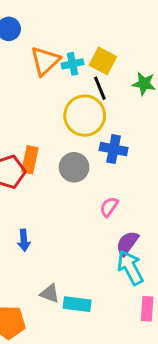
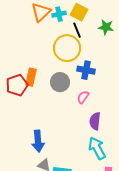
pink semicircle: (109, 207) -> (83, 97), moved
blue arrow: (24, 240) -> (38, 141), moved, size x1.5
purple semicircle: (127, 243) -> (95, 121), moved, turned -30

